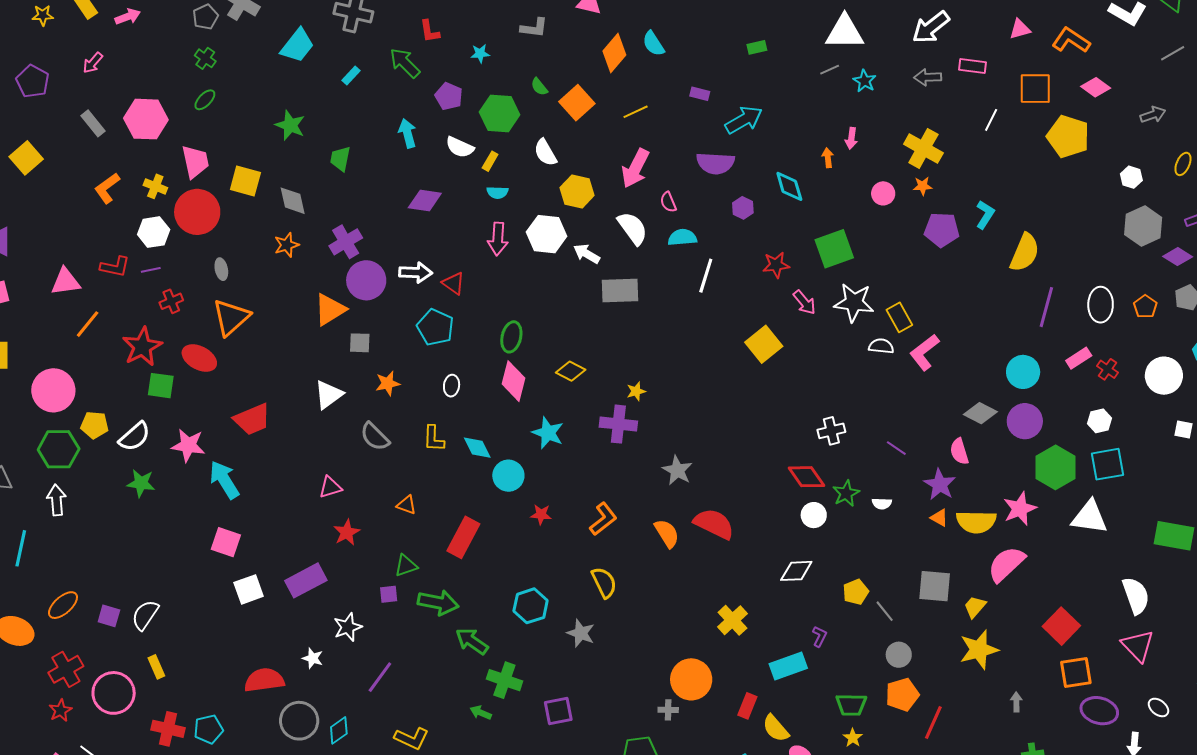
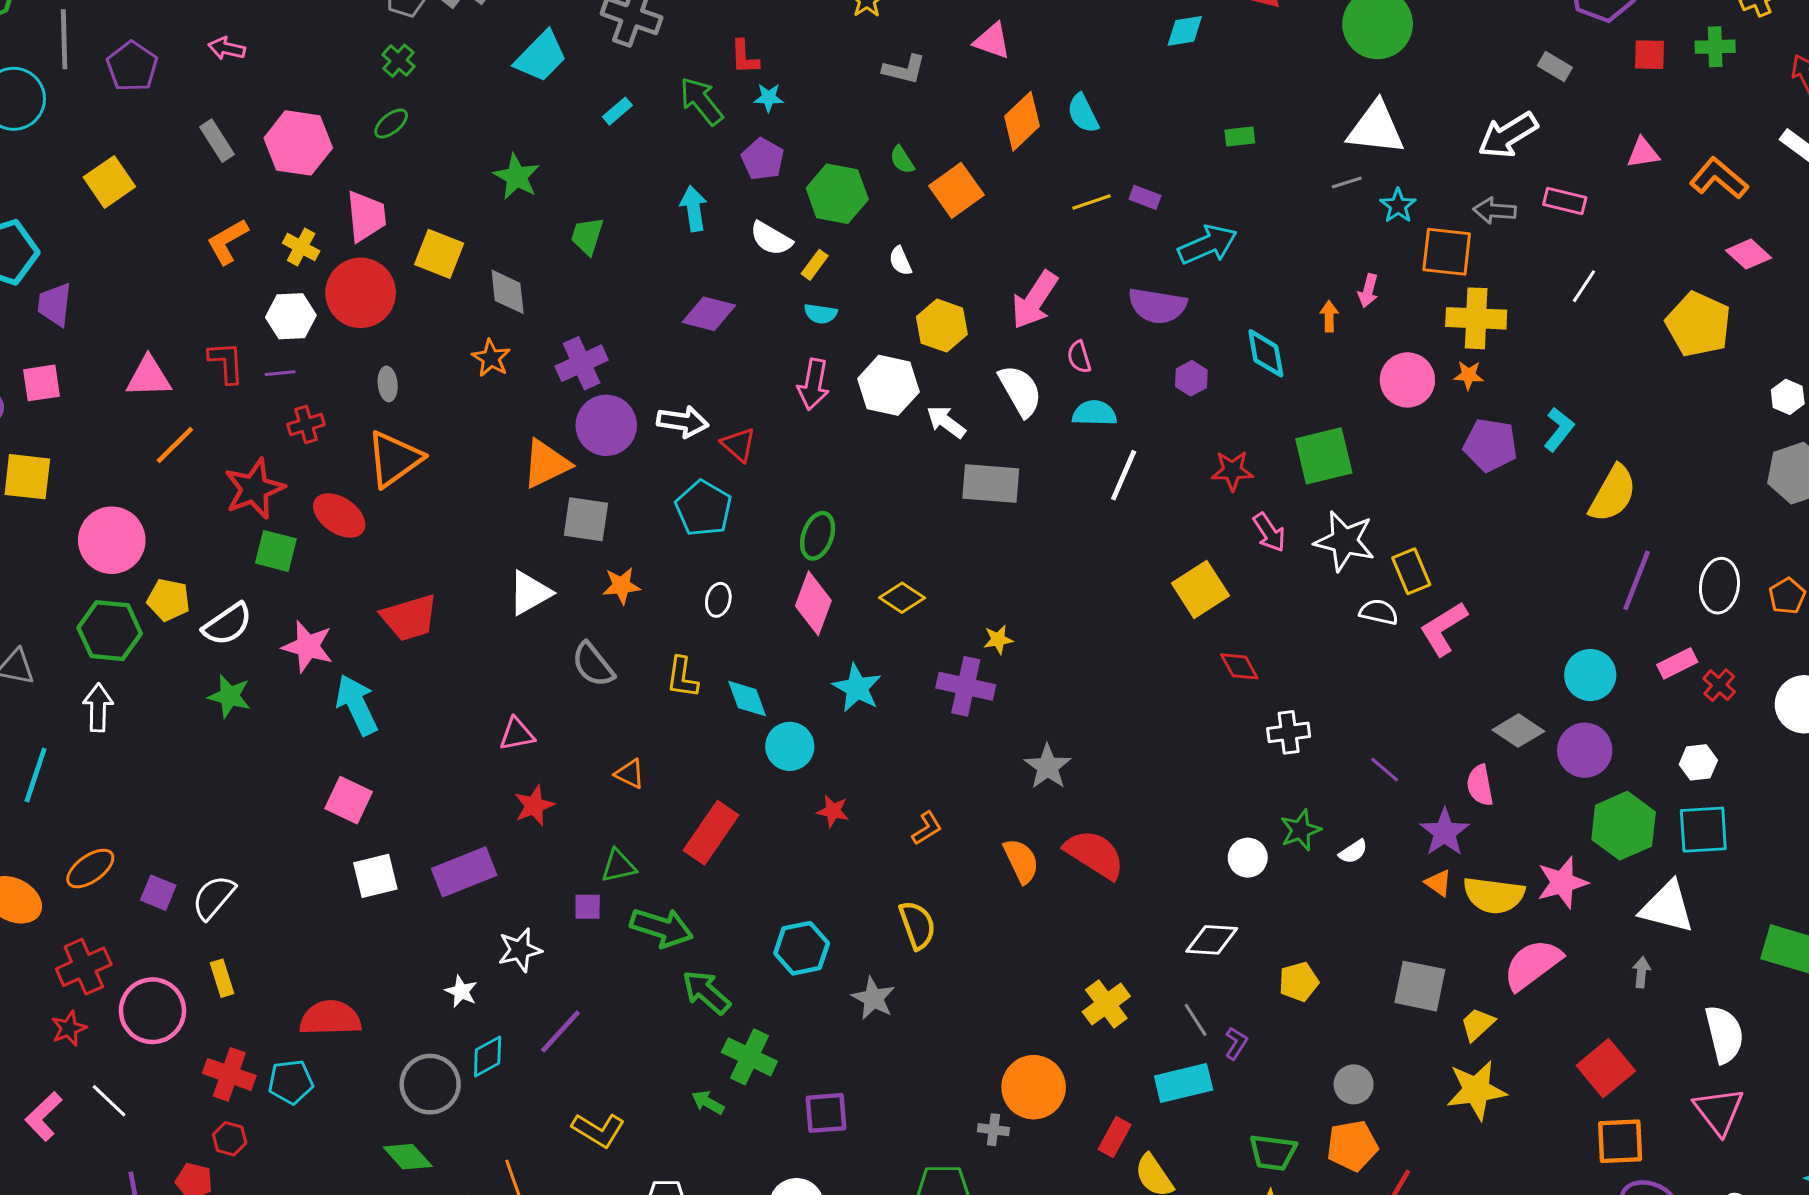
cyan star: (480, 54) -> (769, 98), moved
pink arrow: (93, 63) -> (227, 48), turned 55
orange square: (1035, 89) -> (1447, 252), moved
yellow line: (636, 112) -> (1092, 202), moved
yellow cross: (923, 148) -> (1476, 318), turned -33
white semicircle: (545, 152) -> (900, 261), size x0.7
pink circle: (883, 193) -> (1407, 380), size x1.5
orange star: (287, 245) -> (491, 358), turned -30
red L-shape: (115, 267) -> (226, 362), turned -112
gray square: (360, 343) -> (586, 519), size x1.4
red diamond: (806, 477) -> (1239, 666), moved, size x0.7
white semicircle: (882, 504) -> (1353, 852), turned -42
orange L-shape: (603, 519) -> (927, 828), size x0.7
gray line: (885, 611) -> (1196, 1020), moved
red semicircle: (264, 680) -> (330, 1018), moved
gray arrow: (1016, 702) -> (1641, 972), moved
cyan diamond: (339, 730) -> (488, 1056), moved

